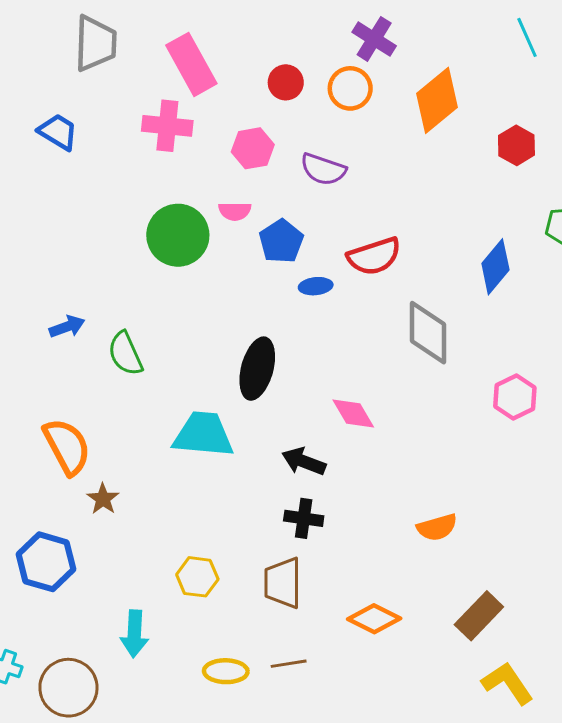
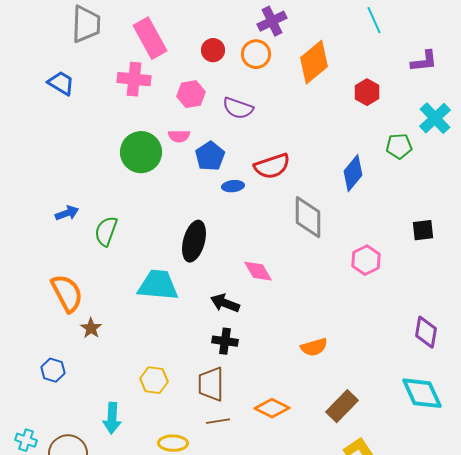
purple cross: (374, 39) -> (272, 21), turned 32
green semicircle: (125, 354) -> (106, 231), turned 44
blue hexagon: (46, 562) -> (53, 370), size x0.6
brown line: (289, 664) -> (218, 421), moved

